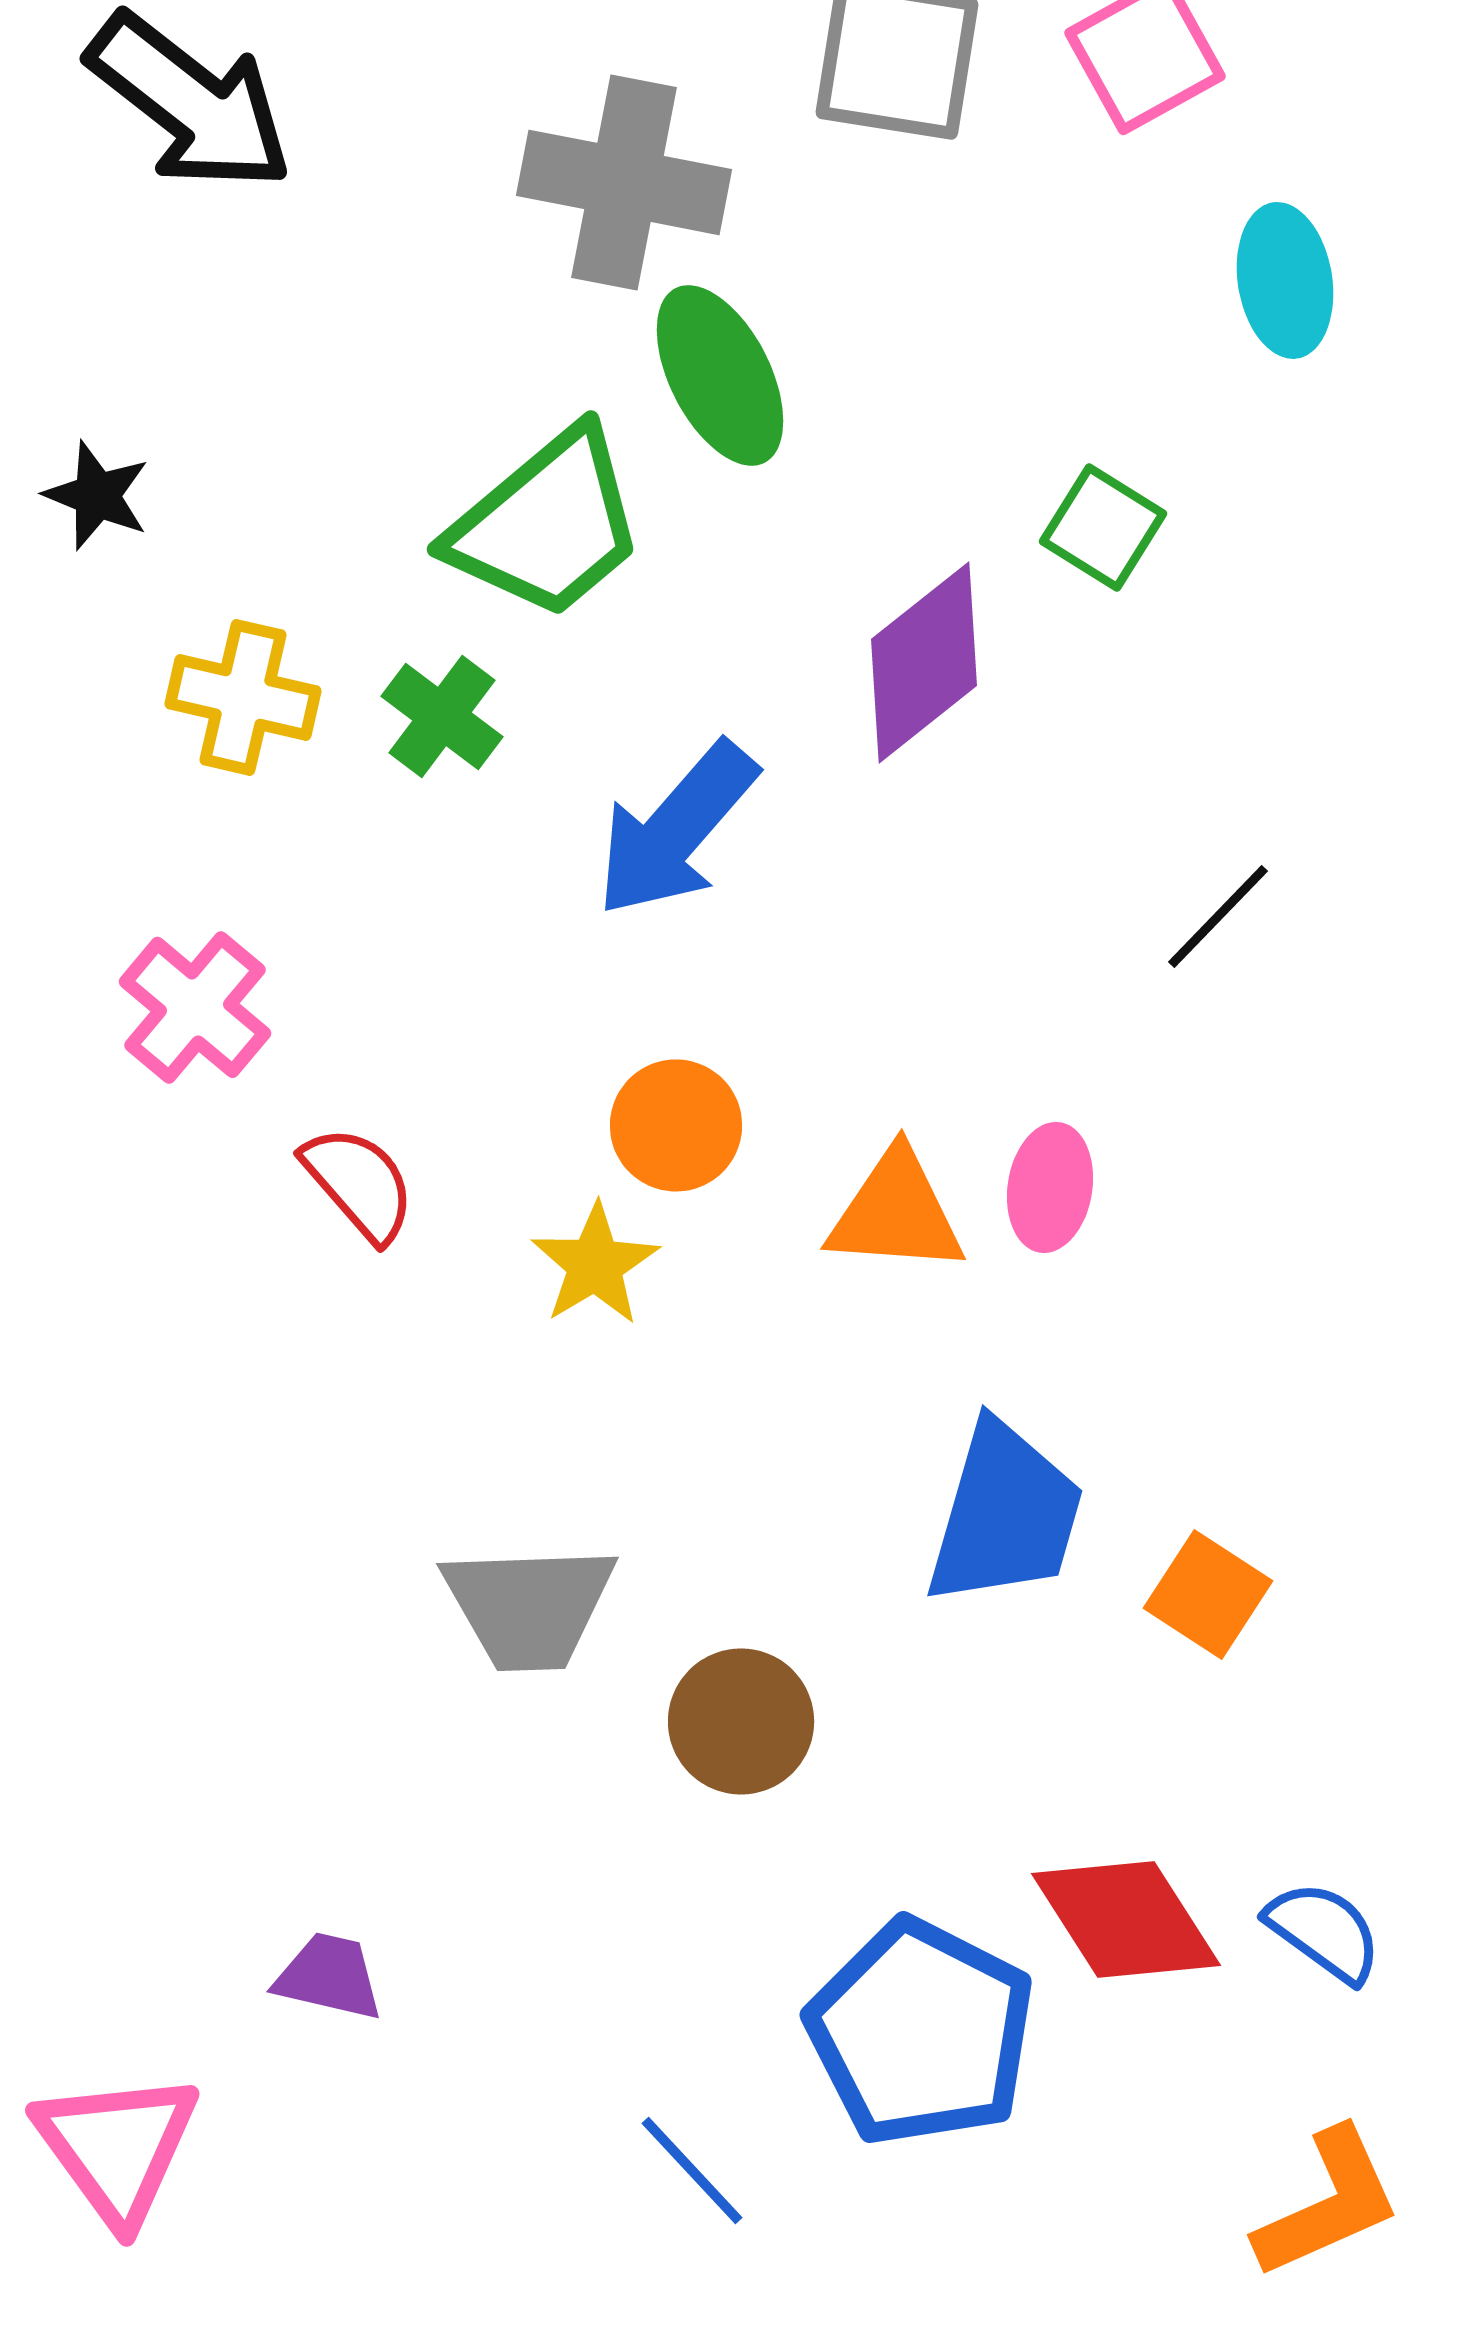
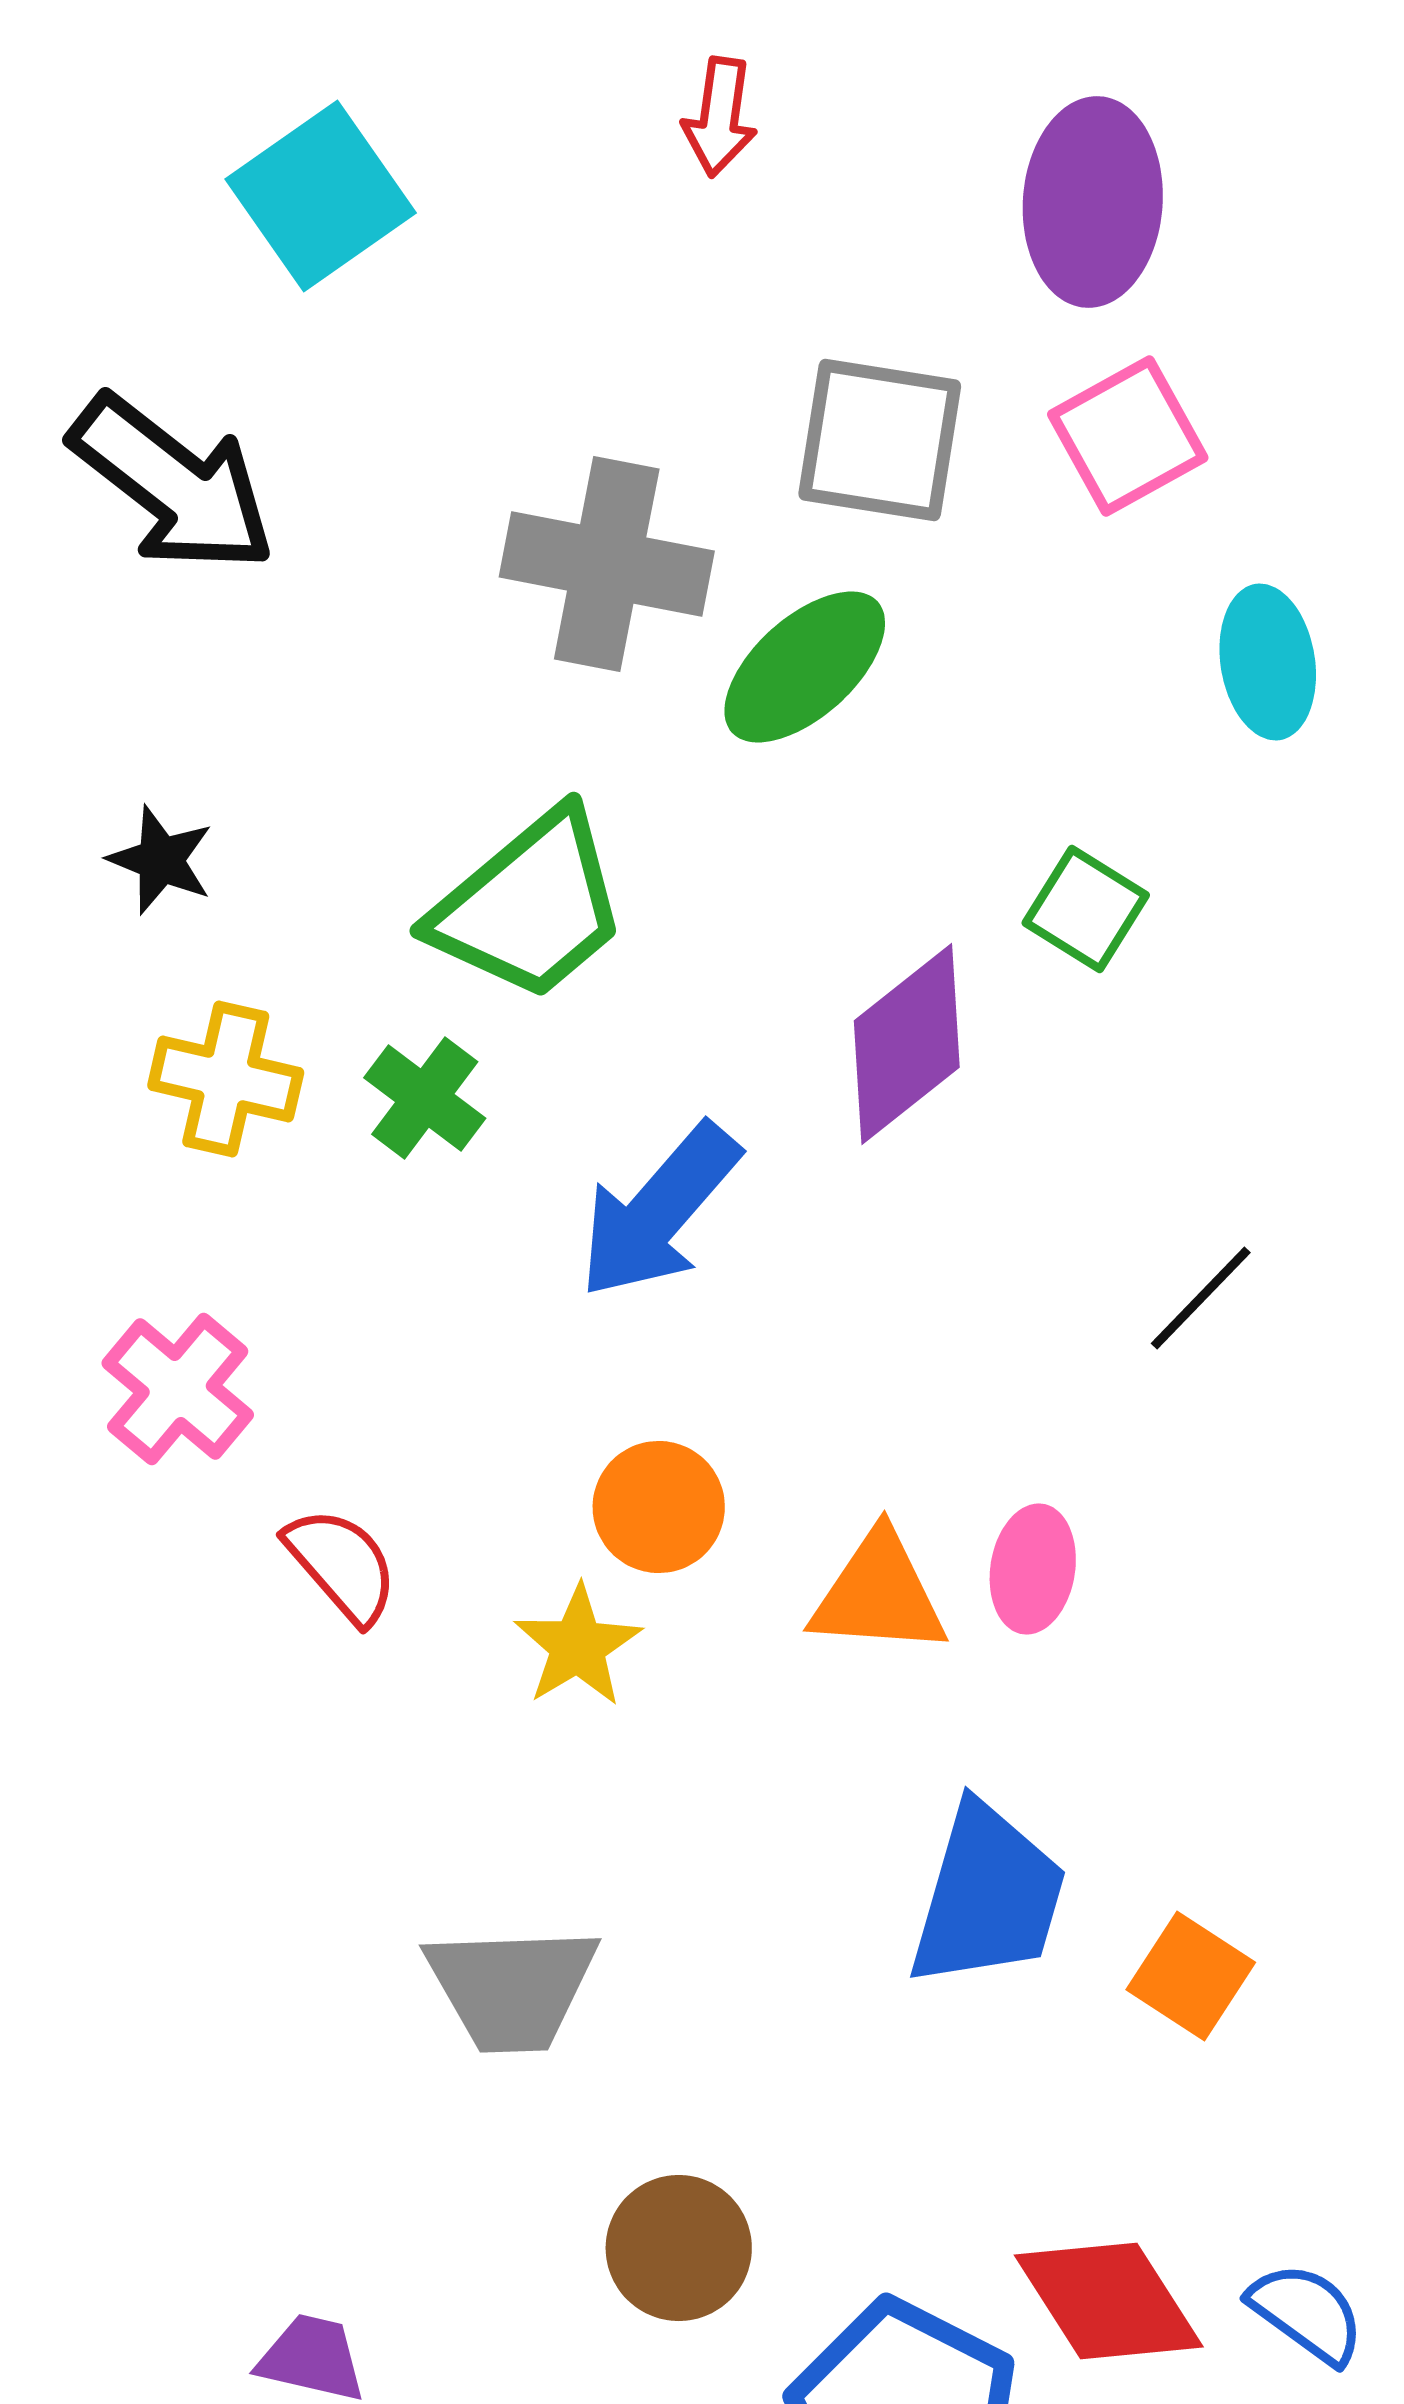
green ellipse: (720, 375) -> (805, 667), moved, turned 75
black star: (97, 495) -> (161, 860), moved
brown circle: (741, 1721) -> (679, 2248), moved

